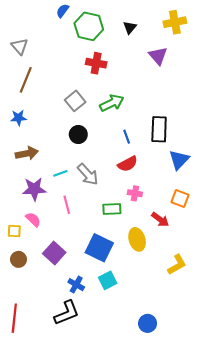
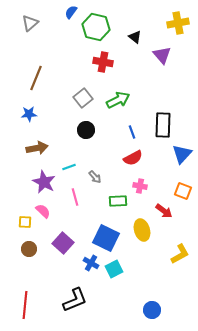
black triangle: (130, 27) -> (135, 37), moved, turned -32
gray triangle: (20, 46) -> (30, 23), moved, turned 30
gray arrow: (88, 174) -> (95, 177), moved, size x0.6
purple star: (34, 189) -> (44, 182), turned 30
blue cross: (76, 285) -> (91, 263), moved

